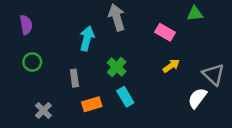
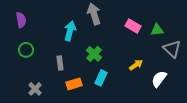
green triangle: (195, 14) -> (157, 30), moved
yellow arrow: (171, 66) -> (136, 65), moved
gray triangle: (213, 74) -> (172, 49), moved
cyan rectangle: (125, 97) -> (101, 78), turned 56

